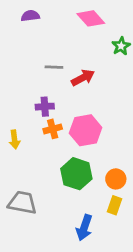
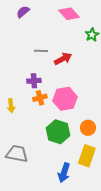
purple semicircle: (30, 16) -> (23, 12), turned -32
orange circle: (116, 179) -> (88, 128), moved
yellow rectangle: (114, 205) -> (87, 156), size x1.5

